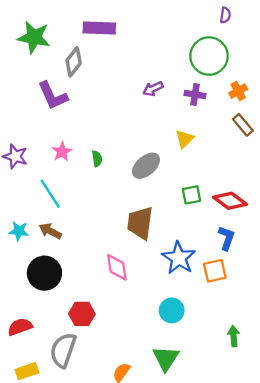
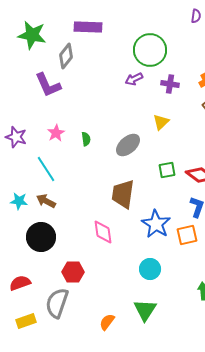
green circle: (209, 56) -> (150, 50), moved

